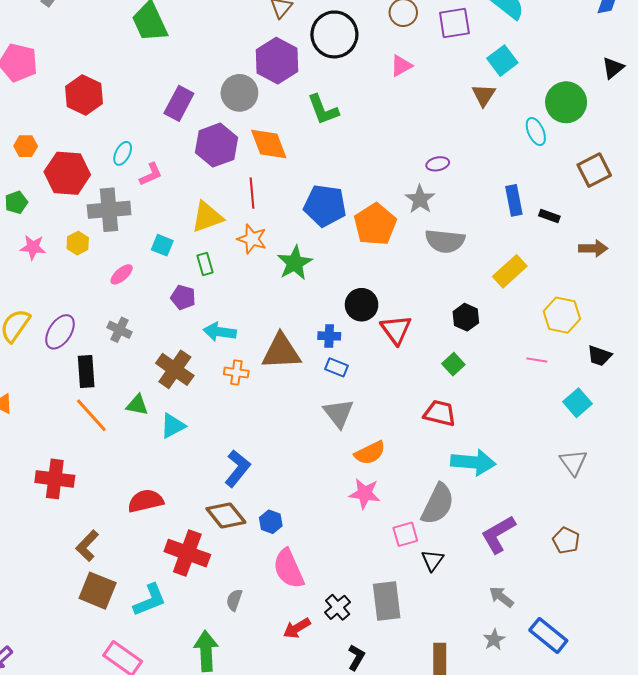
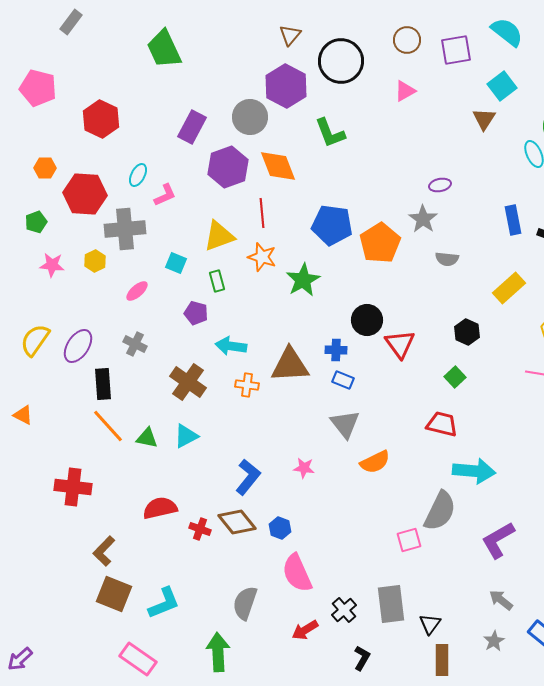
gray semicircle: (445, 241) -> (447, 259), size x0.6
green triangle: (137, 405) -> (147, 438), moved
pink star: (365, 494) -> (304, 468), moved, size x0.7
red cross: (187, 553) -> (200, 529), moved, size x0.5
black triangle: (432, 560) -> (430, 624), moved
gray semicircle: (234, 600) -> (245, 603), size x1.6

